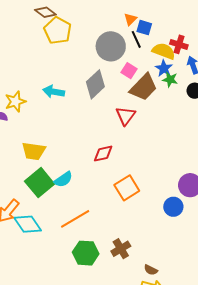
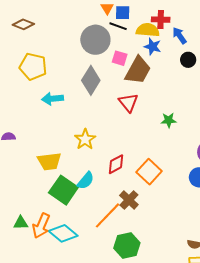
yellow pentagon: (58, 30) -> (33, 67), moved
black line: (136, 39) -> (118, 26), turned -30
green star: (170, 80) -> (169, 120), moved
yellow star: (15, 102) -> (85, 139), moved
red diamond: (103, 154) -> (116, 164), moved
brown cross: (121, 249) -> (129, 200), moved

